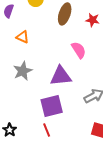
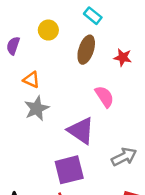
gray star: (23, 71) -> (37, 108), moved
purple triangle: (61, 76) -> (81, 131), turned 40

